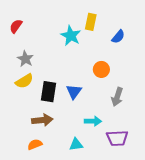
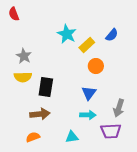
yellow rectangle: (91, 22) -> (87, 45), moved, turned 35
red semicircle: (16, 26) -> (14, 14), moved, turned -56
yellow semicircle: (24, 81) -> (23, 77), turned 30
blue triangle: (74, 92) -> (89, 93), moved
gray arrow: (117, 97) -> (119, 108), moved

